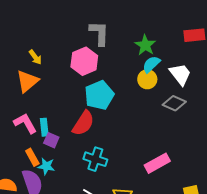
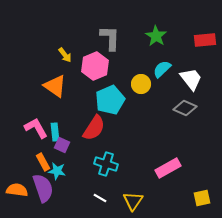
green star: (145, 45) -> (156, 36), moved
yellow arrow: (35, 57) -> (65, 55), moved
yellow circle: (147, 79) -> (141, 84), moved
orange triangle: (27, 81) -> (55, 86), moved, turned -45

